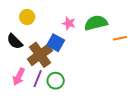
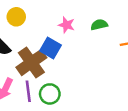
green semicircle: (96, 23) -> (99, 25), size x0.6
purple line: (38, 79) -> (28, 91), turned -30

